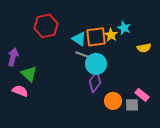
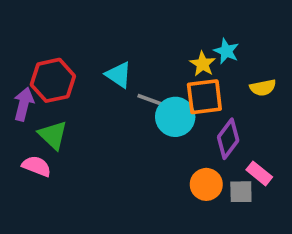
red hexagon: (46, 26) -> (53, 80), moved
orange square: (96, 37) -> (204, 97), moved
cyan triangle: (79, 39) -> (119, 75), moved
purple diamond: (95, 82) -> (228, 139), moved

